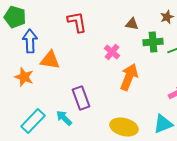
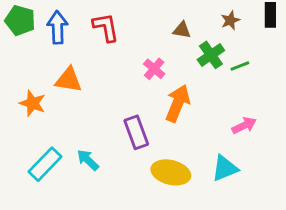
blue arrow: (30, 41) -> (57, 27), moved
green cross: (153, 42) -> (211, 55), turned -30
purple rectangle: (81, 98) -> (136, 132), moved

